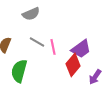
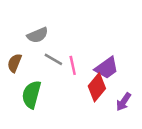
gray semicircle: (31, 14) -> (38, 35), moved

